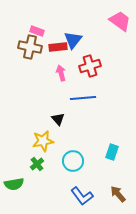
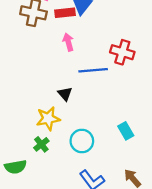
red cross: (90, 66) -> (122, 52), moved, turned 35
cyan rectangle: (112, 152) -> (126, 131), turned -49

